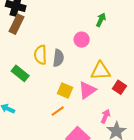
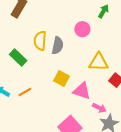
pink triangle: (87, 90) -> (82, 91), moved, turned 48
orange line: (58, 111) -> (25, 92), moved
pink arrow: (105, 116) -> (99, 108), turned 88

